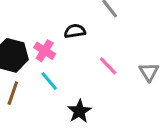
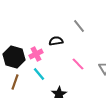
pink cross: (45, 51) -> (36, 54), turned 32

